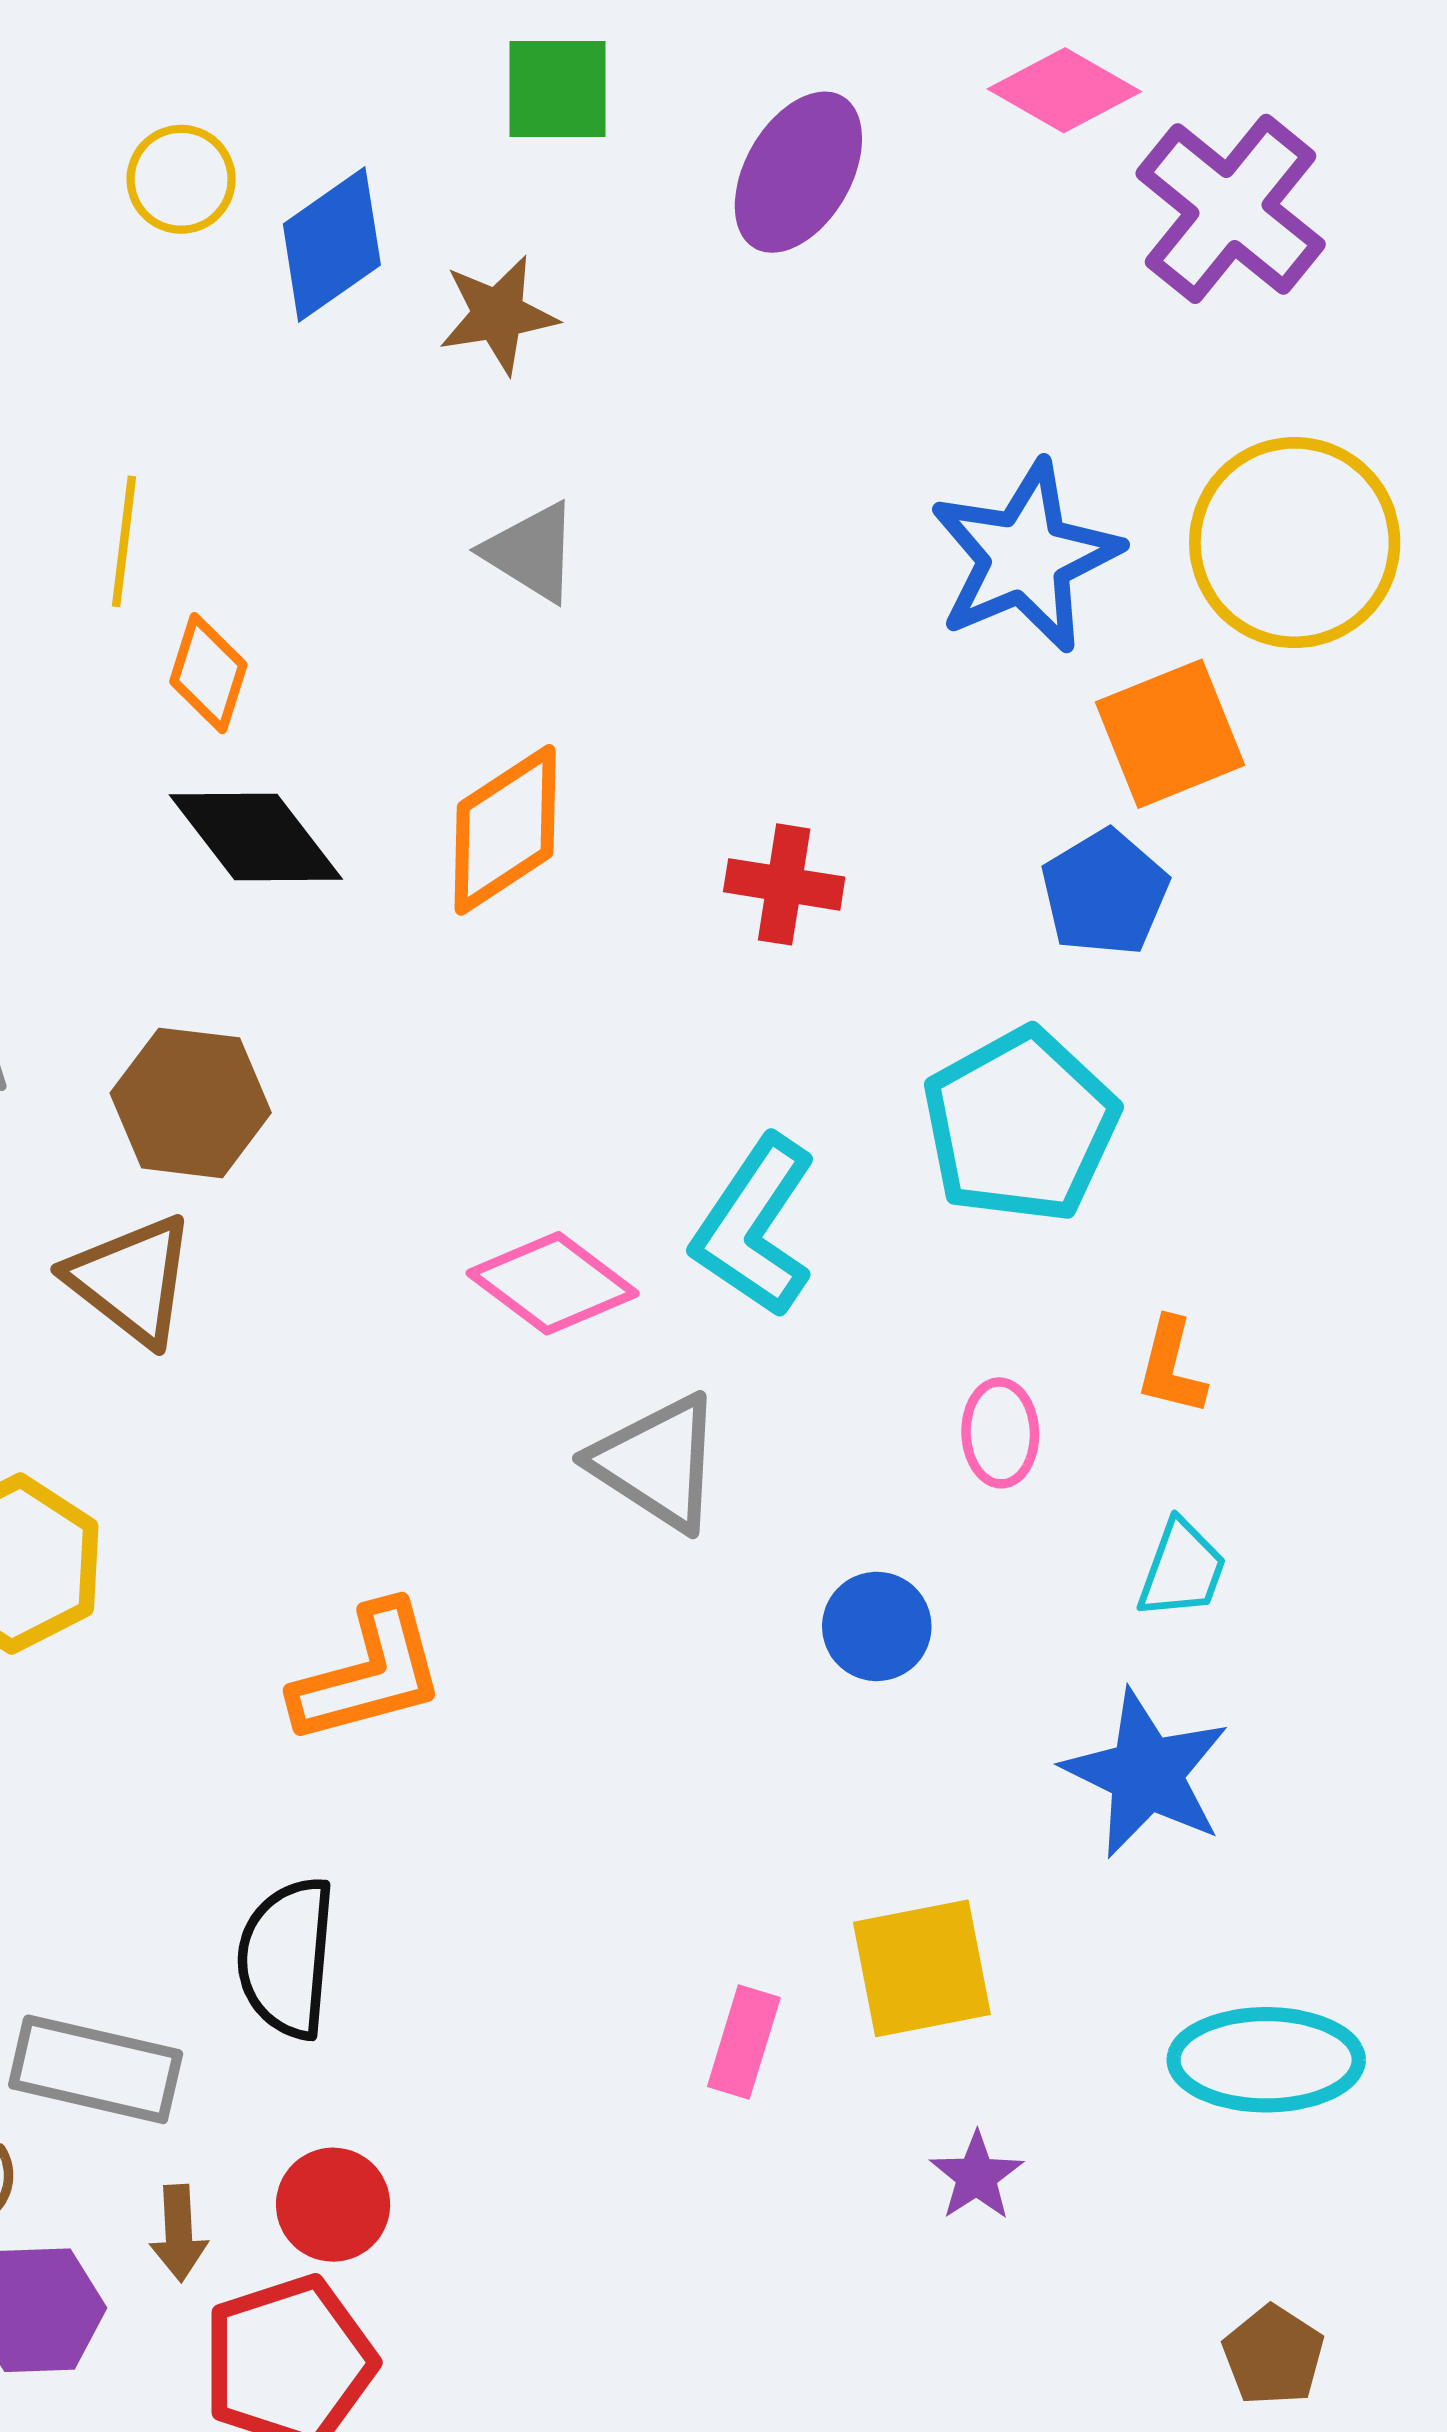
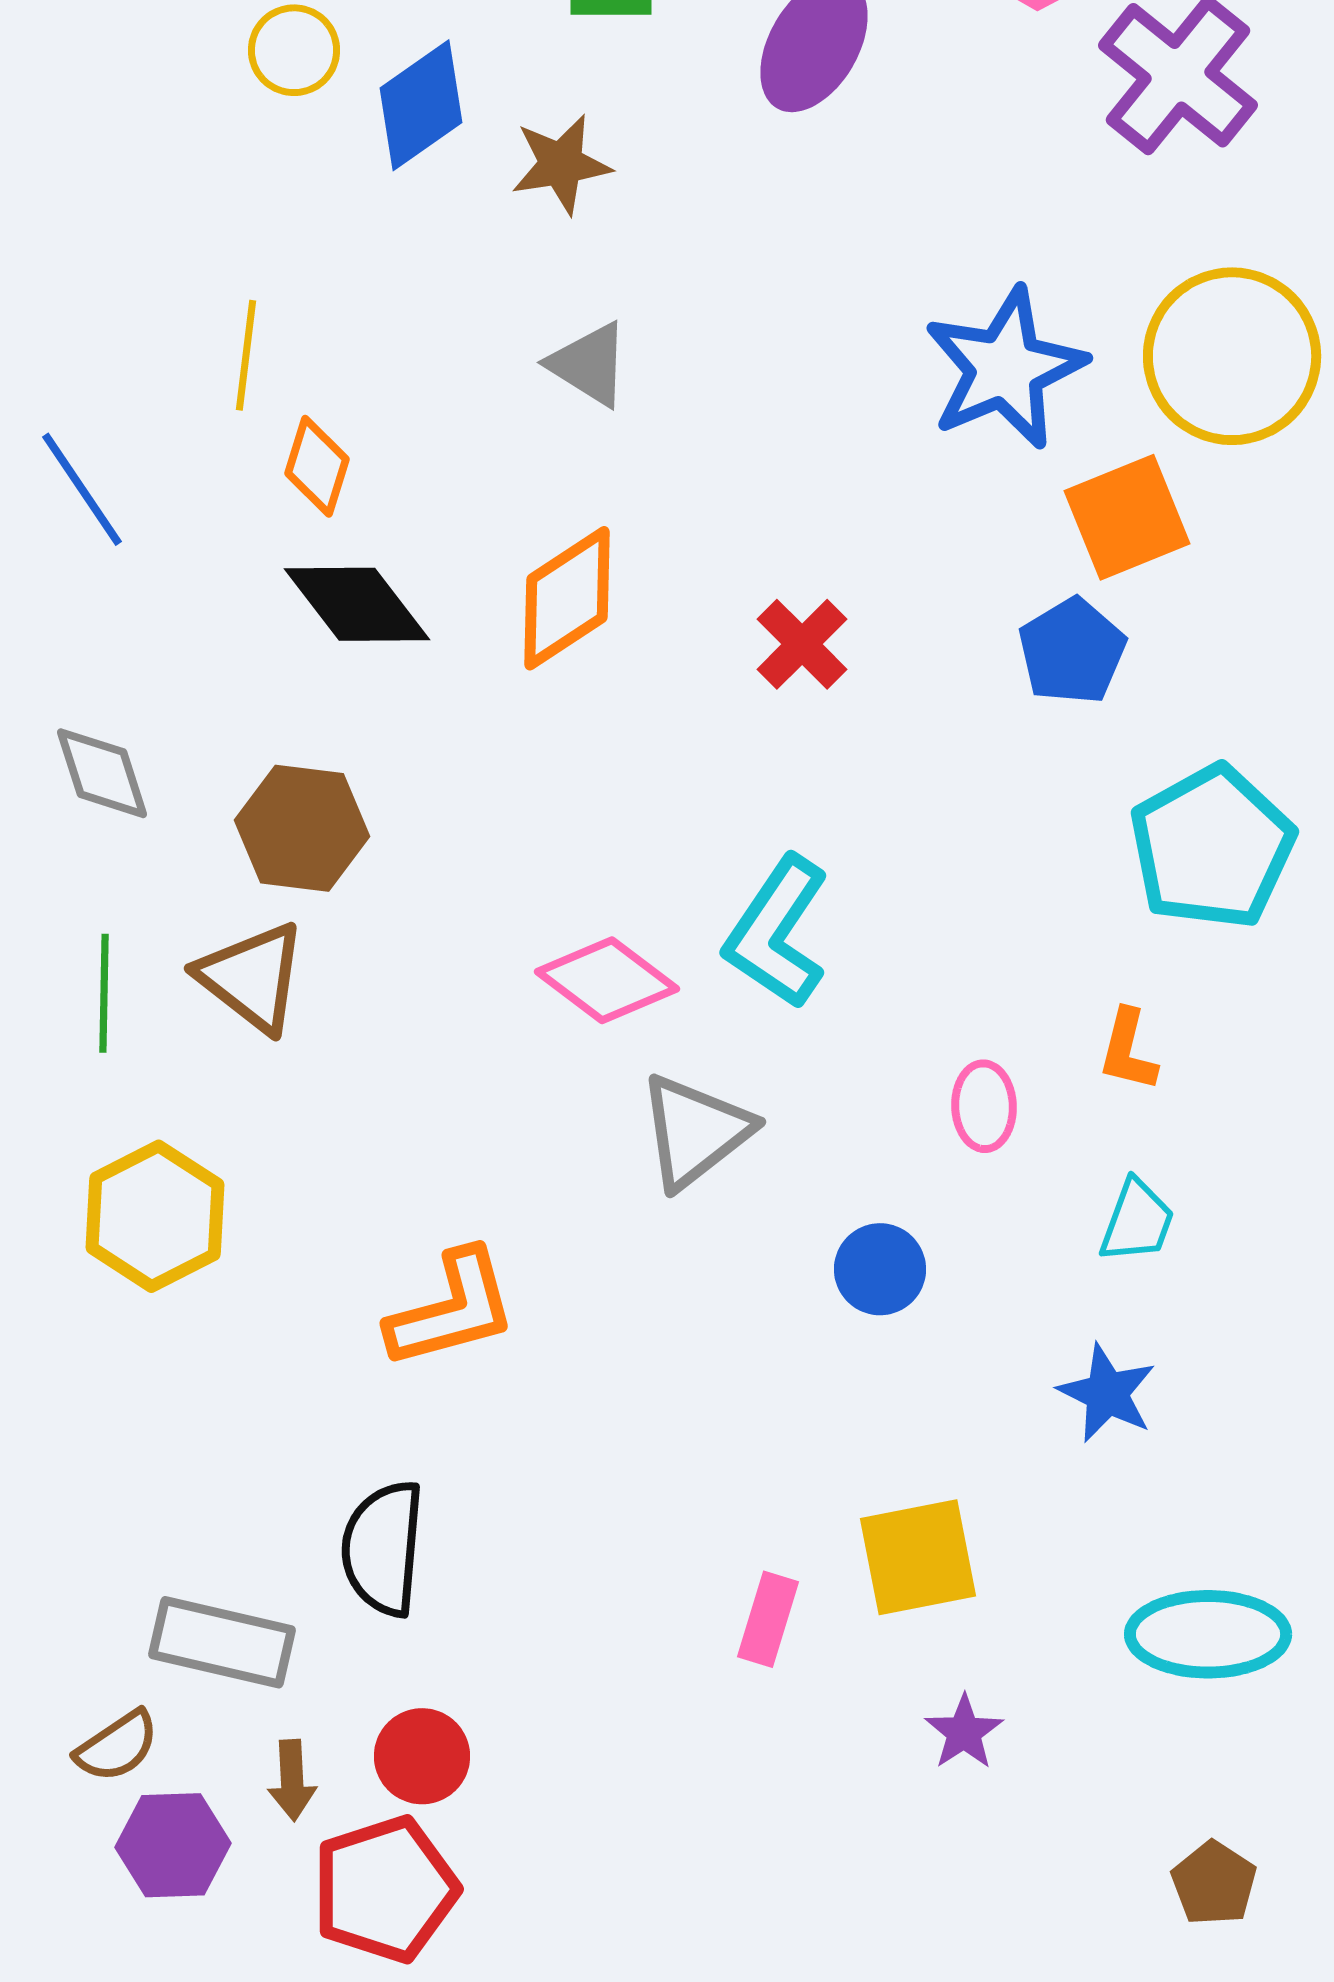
red cross: (784, 884) -> (802, 644), turned 36
cyan pentagon: (1020, 1125) -> (1212, 847), moved
gray triangle: (657, 1463) -> (695, 1131), turned 49
blue star: (1146, 1774) -> (1107, 1393), size x0.7

